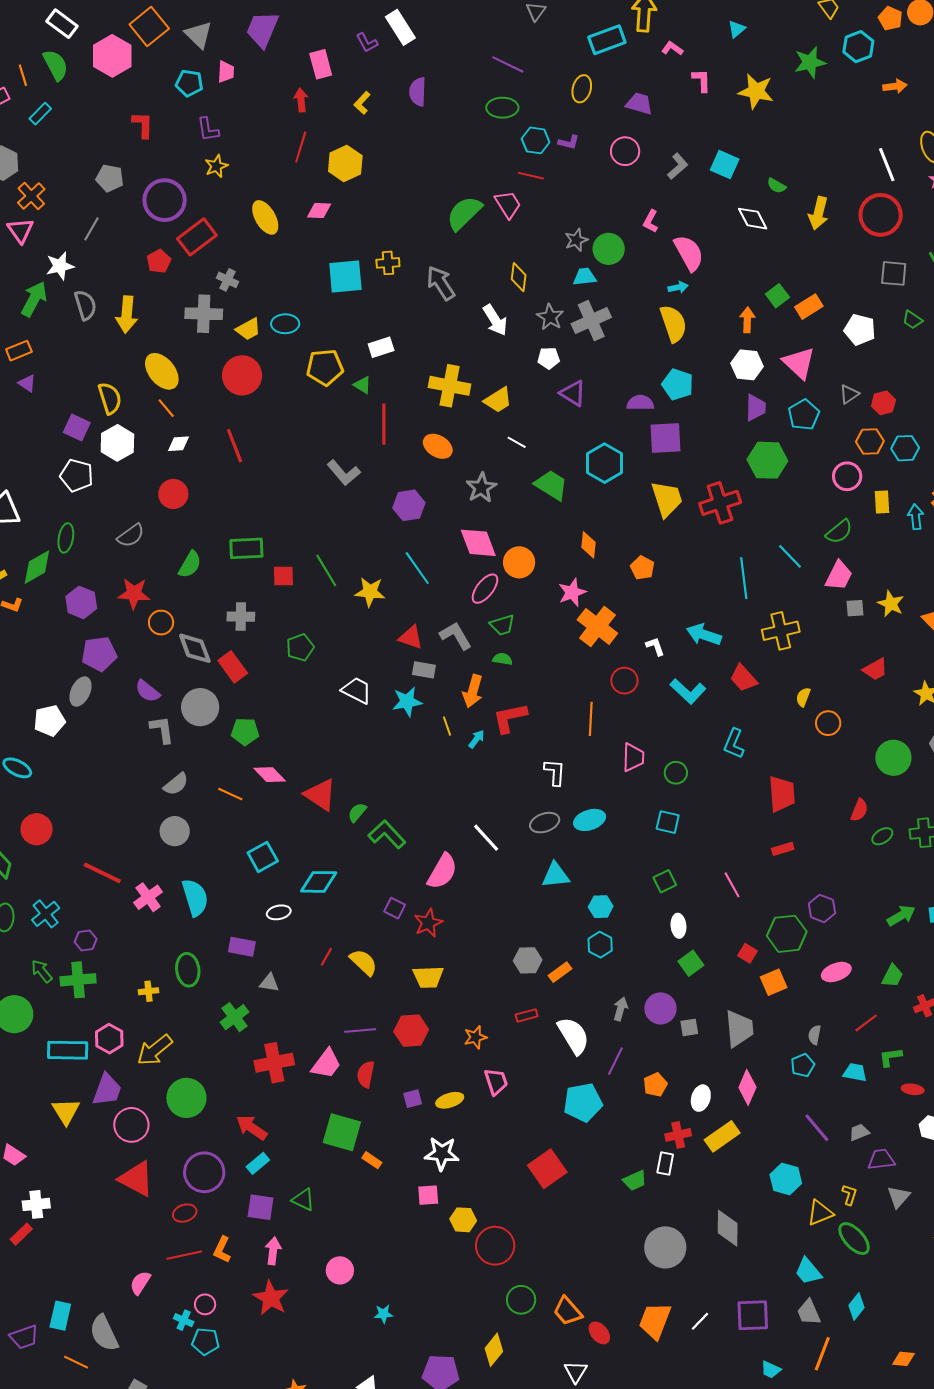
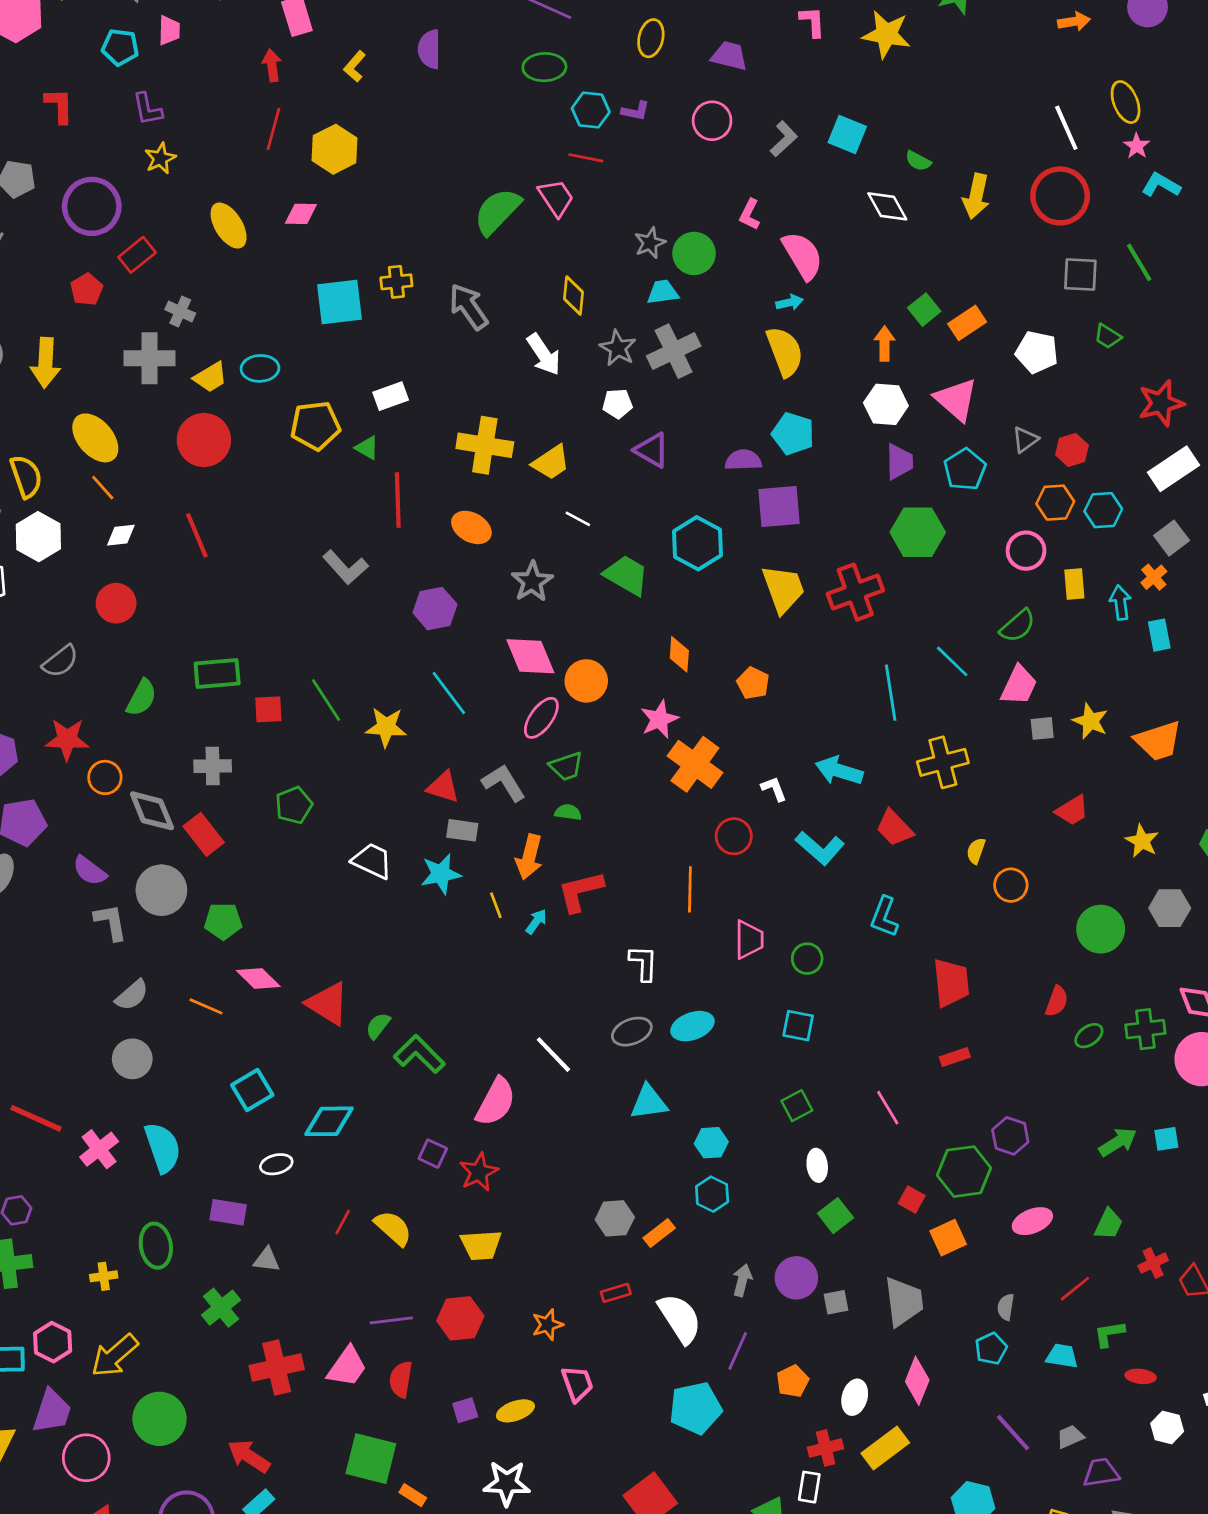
red rectangle: (197, 237) -> (137, 255), size x0.7

